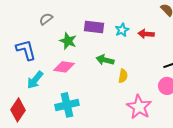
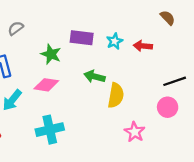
gray semicircle: (46, 19) -> (16, 28), moved
yellow semicircle: (123, 76) -> (116, 95), size x1.5
pink star: (139, 107) -> (135, 132), size x0.7

